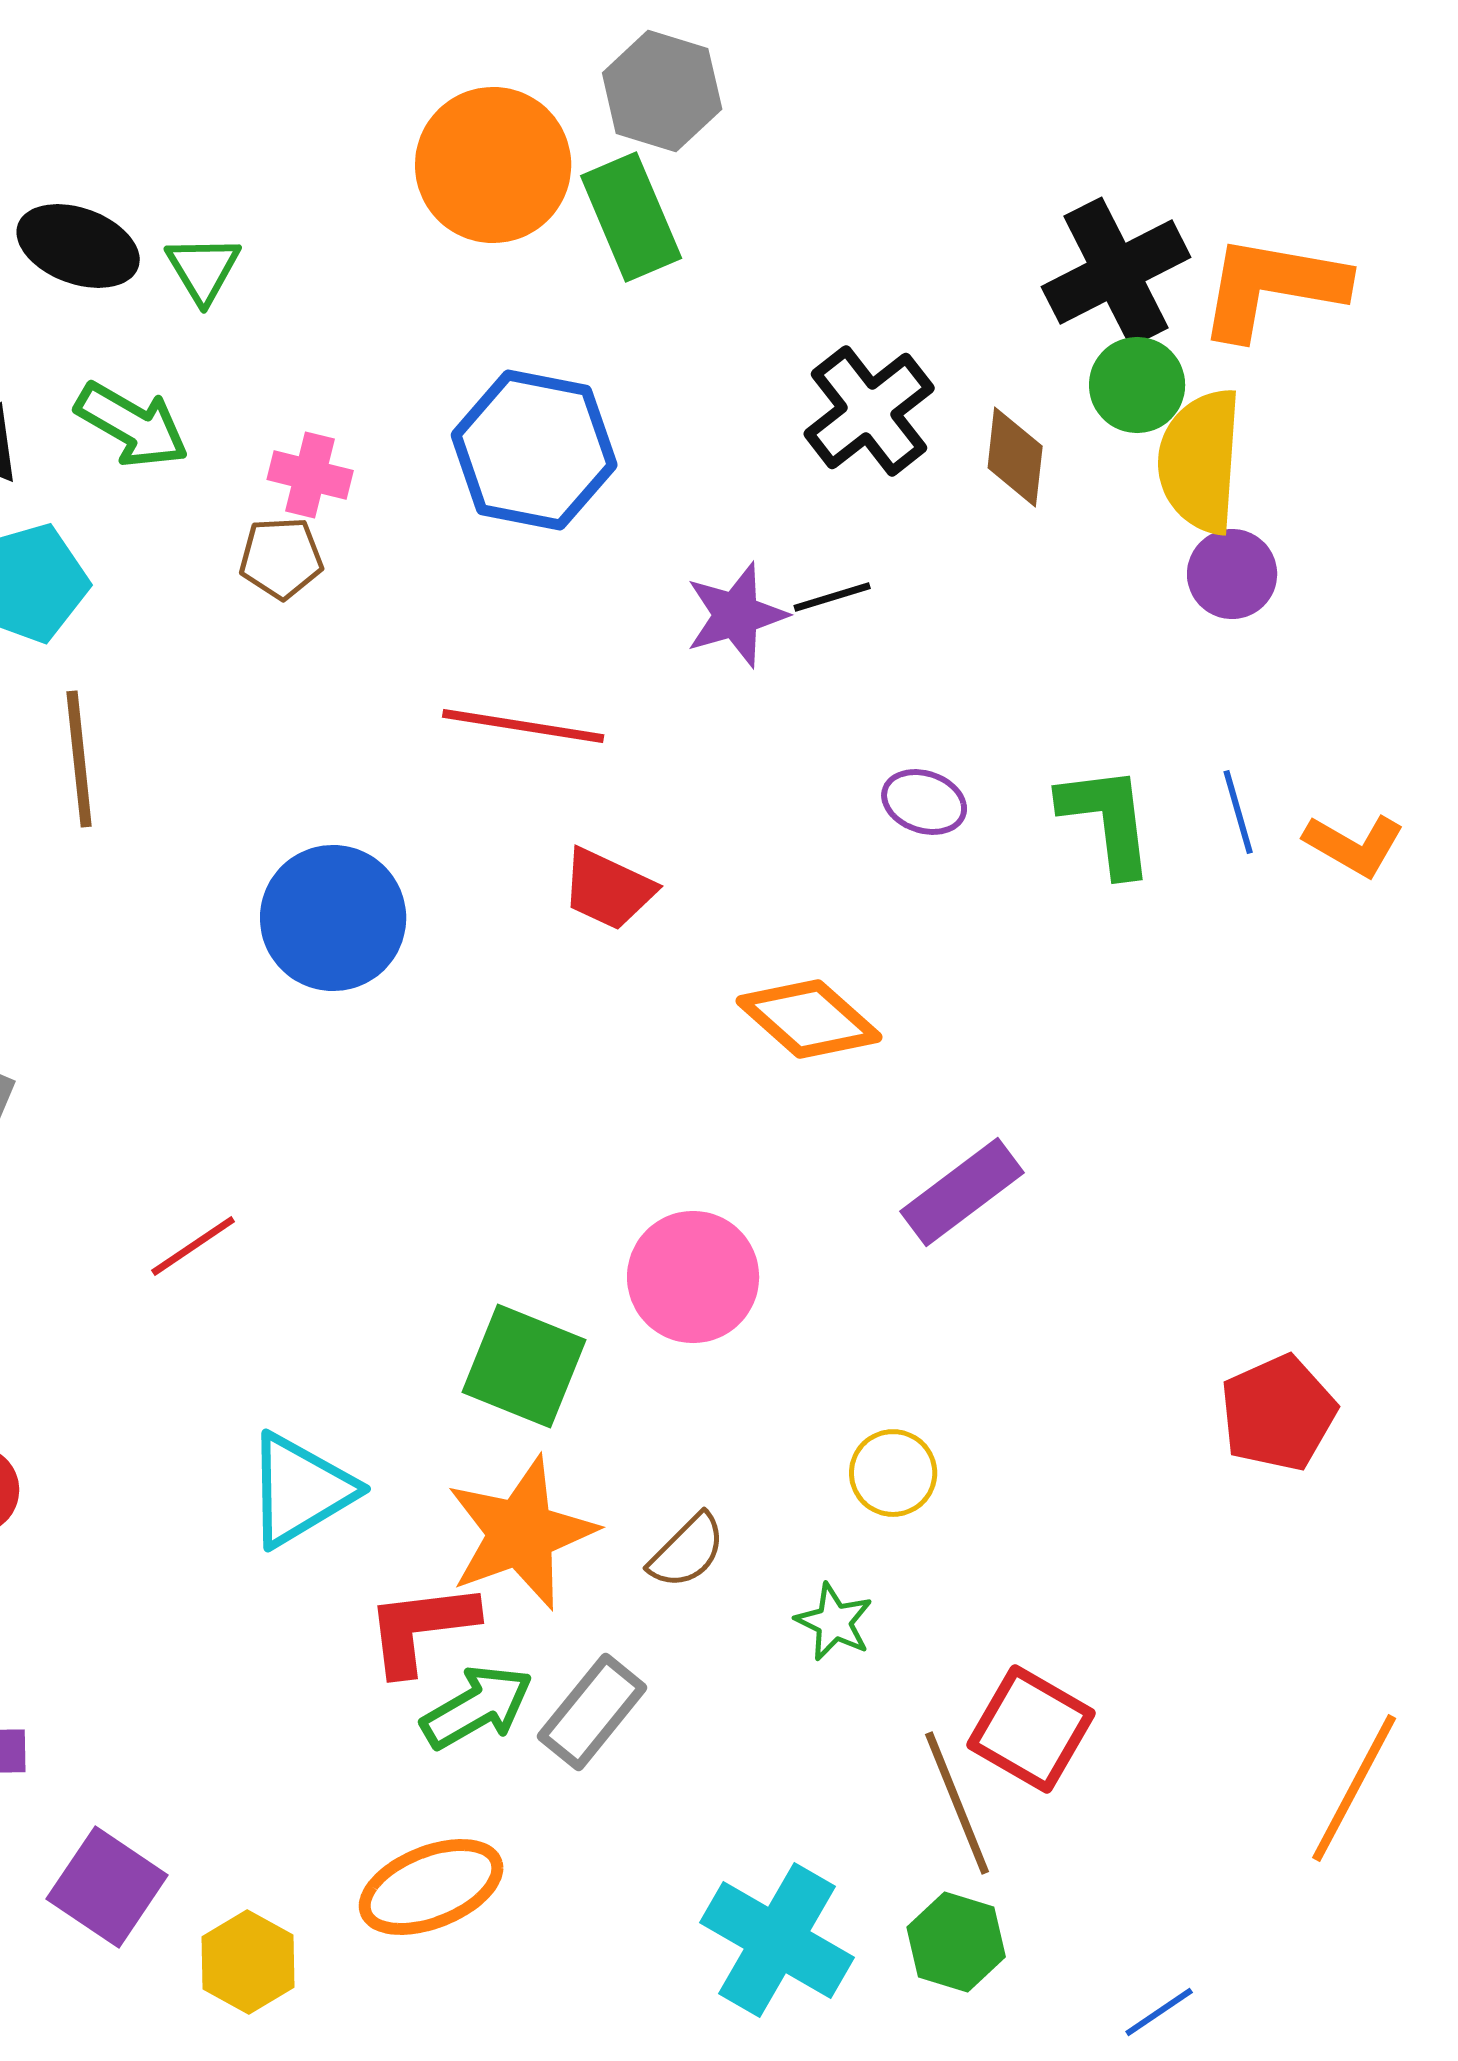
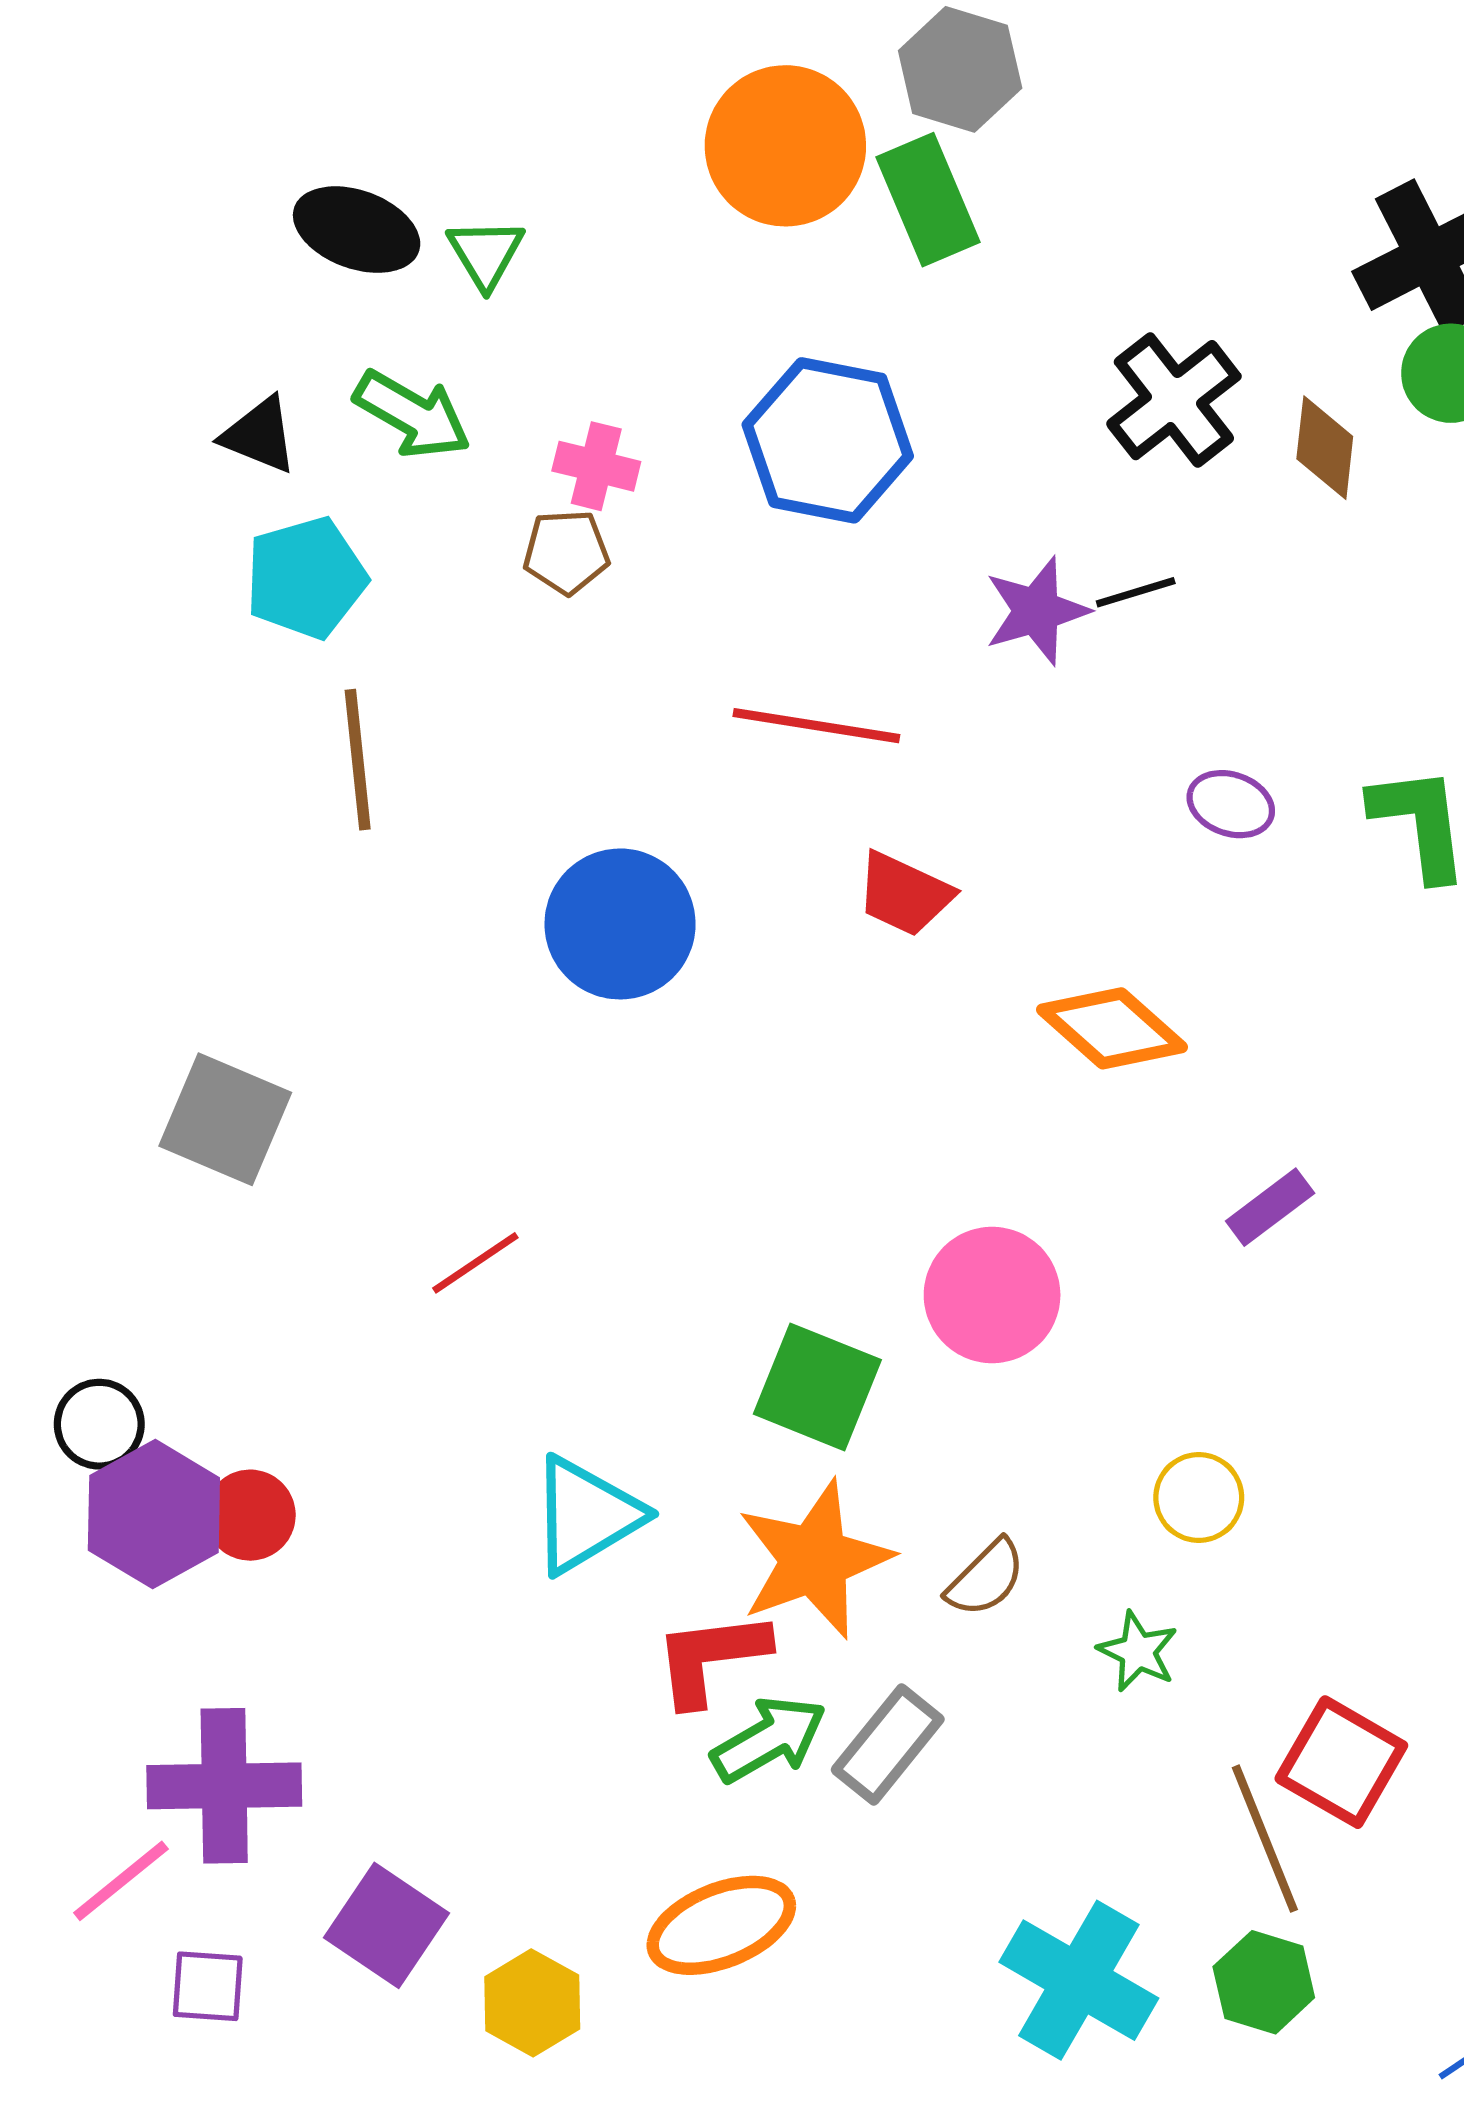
purple rectangle: (962, 1192) -> (1270, 1207), size x0.7

